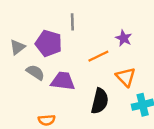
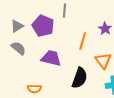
orange line: (98, 56) -> (83, 41), turned -54
gray semicircle: (35, 72) -> (18, 48), moved

